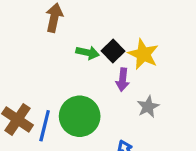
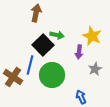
black square: (113, 51) -> (43, 45), moved, size x1.5
blue line: (45, 126) -> (30, 65), moved

